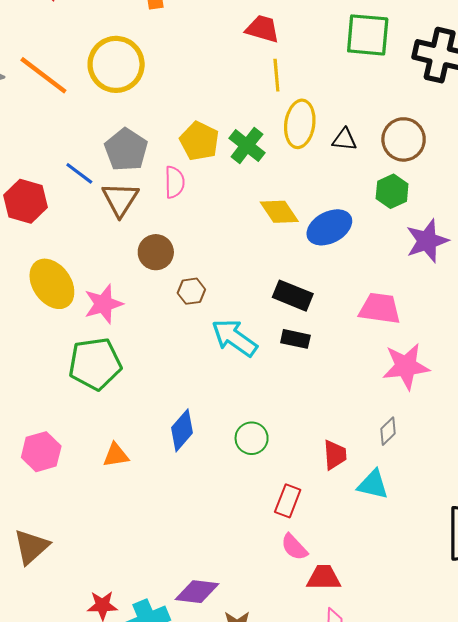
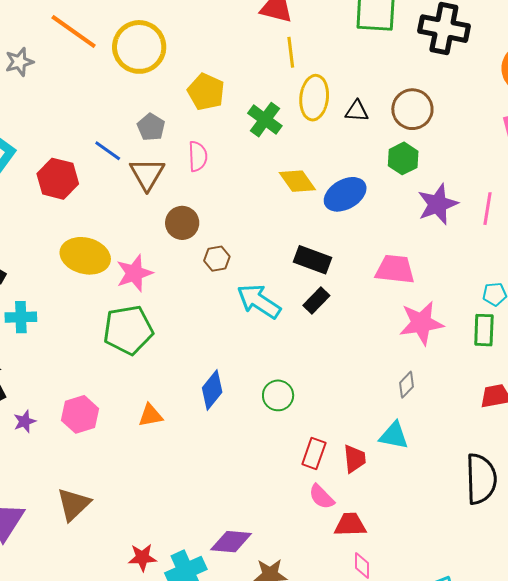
orange line: (43, 75) -> (74, 32), moved
yellow pentagon: (199, 141) -> (206, 92), moved
gray pentagon: (126, 150) -> (151, 127), size x0.7
yellow ellipse: (52, 284) -> (85, 256), turned -39
black rectangle: (295, 339) -> (316, 301), turned -56
red trapezoid: (335, 455) -> (355, 459), moved

